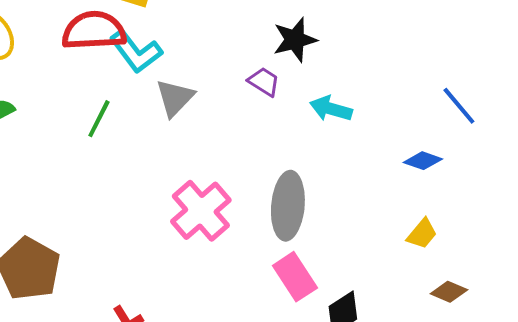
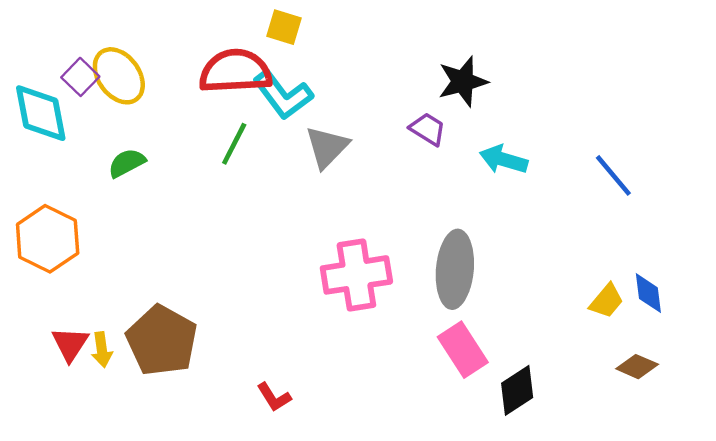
blue line: (459, 106) -> (613, 175), moved
green line: (99, 119) -> (234, 144), moved
blue diamond: (423, 161) -> (648, 293), moved, turned 63
pink cross: (201, 211) -> (356, 275), turned 32

